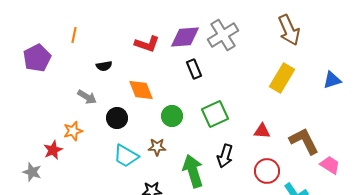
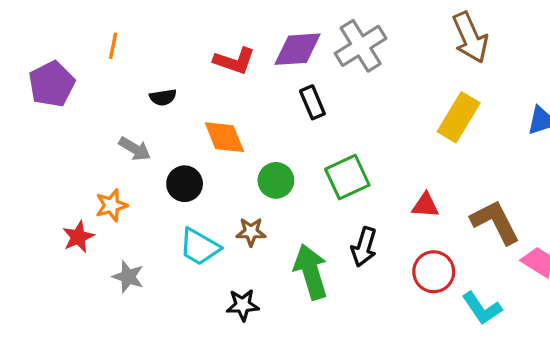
gray star: (32, 172) -> (128, 277), moved

